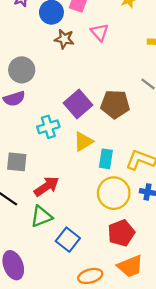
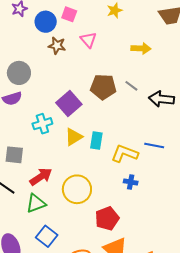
brown pentagon: (115, 104) -> (103, 87), moved
cyan rectangle: (106, 159) -> (96, 141), moved
yellow circle: (114, 193) -> (77, 189), moved
blue square: (68, 240) -> (47, 236), moved

